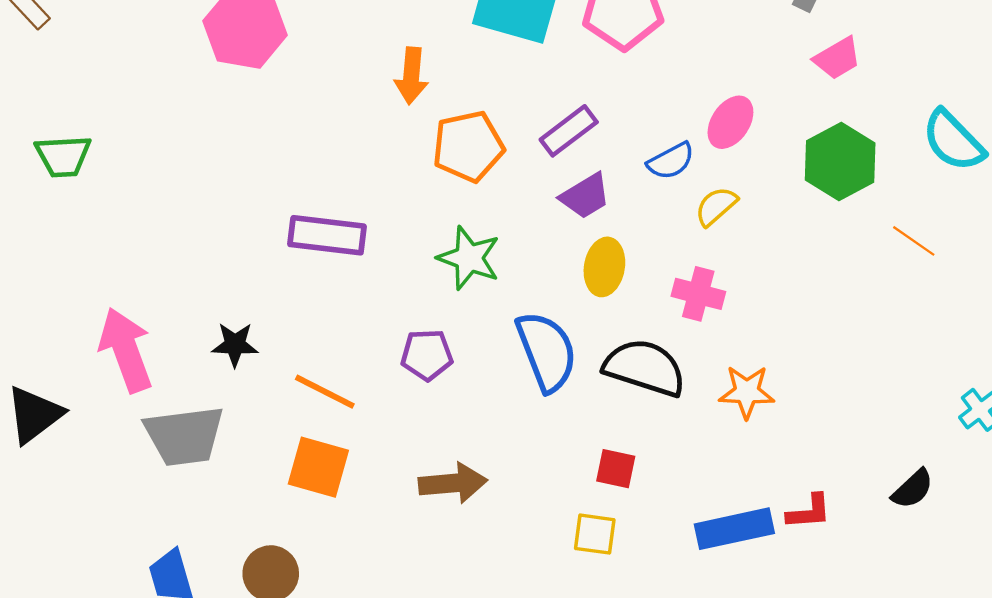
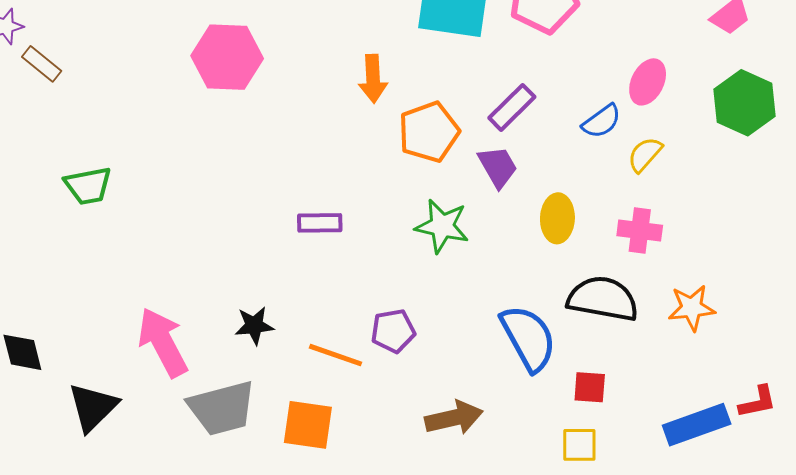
purple trapezoid: (585, 196) -> (498, 167), moved, turned -81
purple rectangle: (327, 235) -> (320, 223), size x0.7
blue semicircle: (547, 351) -> (528, 338), moved
purple pentagon: (427, 355) -> (393, 331), moved
orange square: (318, 467) -> (308, 425), moved

